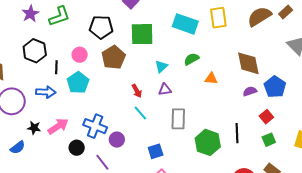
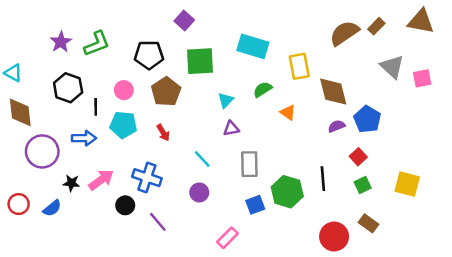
yellow rectangle: (218, 18) -> (299, 66), moved
orange triangle: (211, 78) -> (288, 112), turned 32
cyan pentagon: (78, 83) -> (123, 125), turned -30
red arrow: (137, 91) -> (163, 133), moved
purple circle: (117, 140) -> (199, 192), moved
blue square: (156, 151) -> (255, 205), moved

